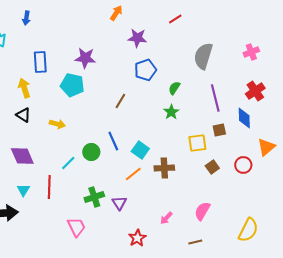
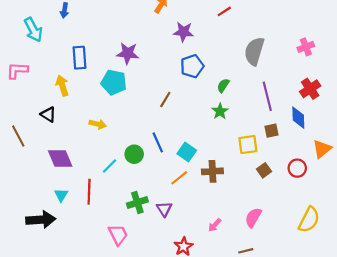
black triangle: (23, 115) -> (48, 114), moved
yellow semicircle: (248, 230) -> (309, 220), moved

